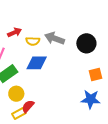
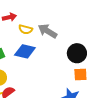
black circle: (86, 43) -> (77, 53), moved

